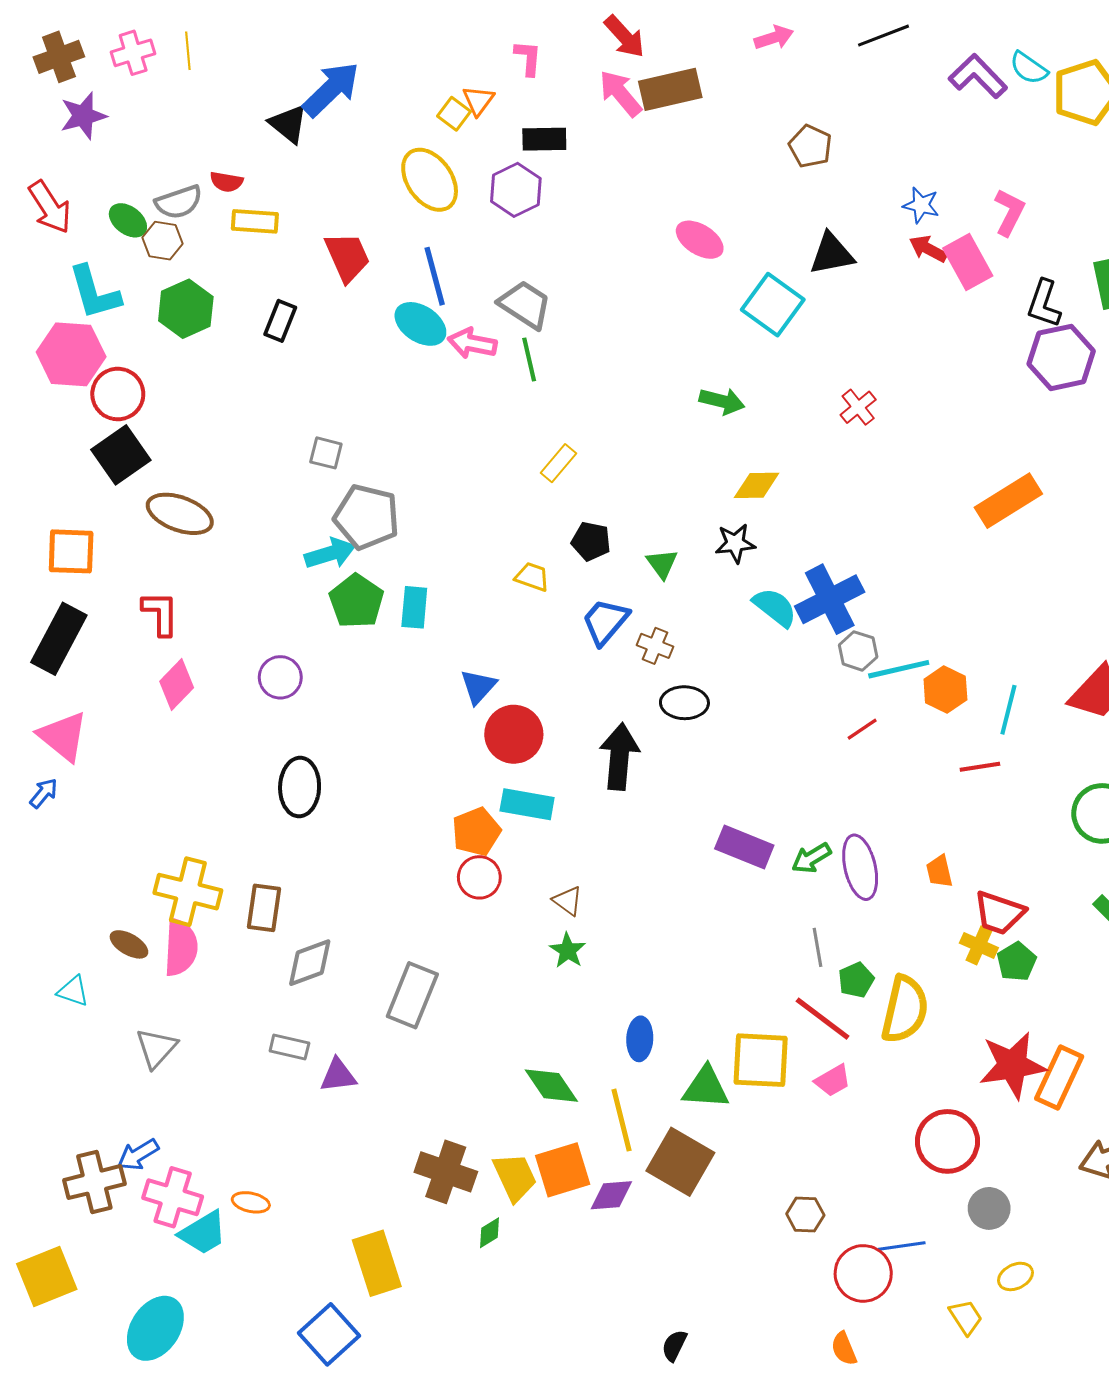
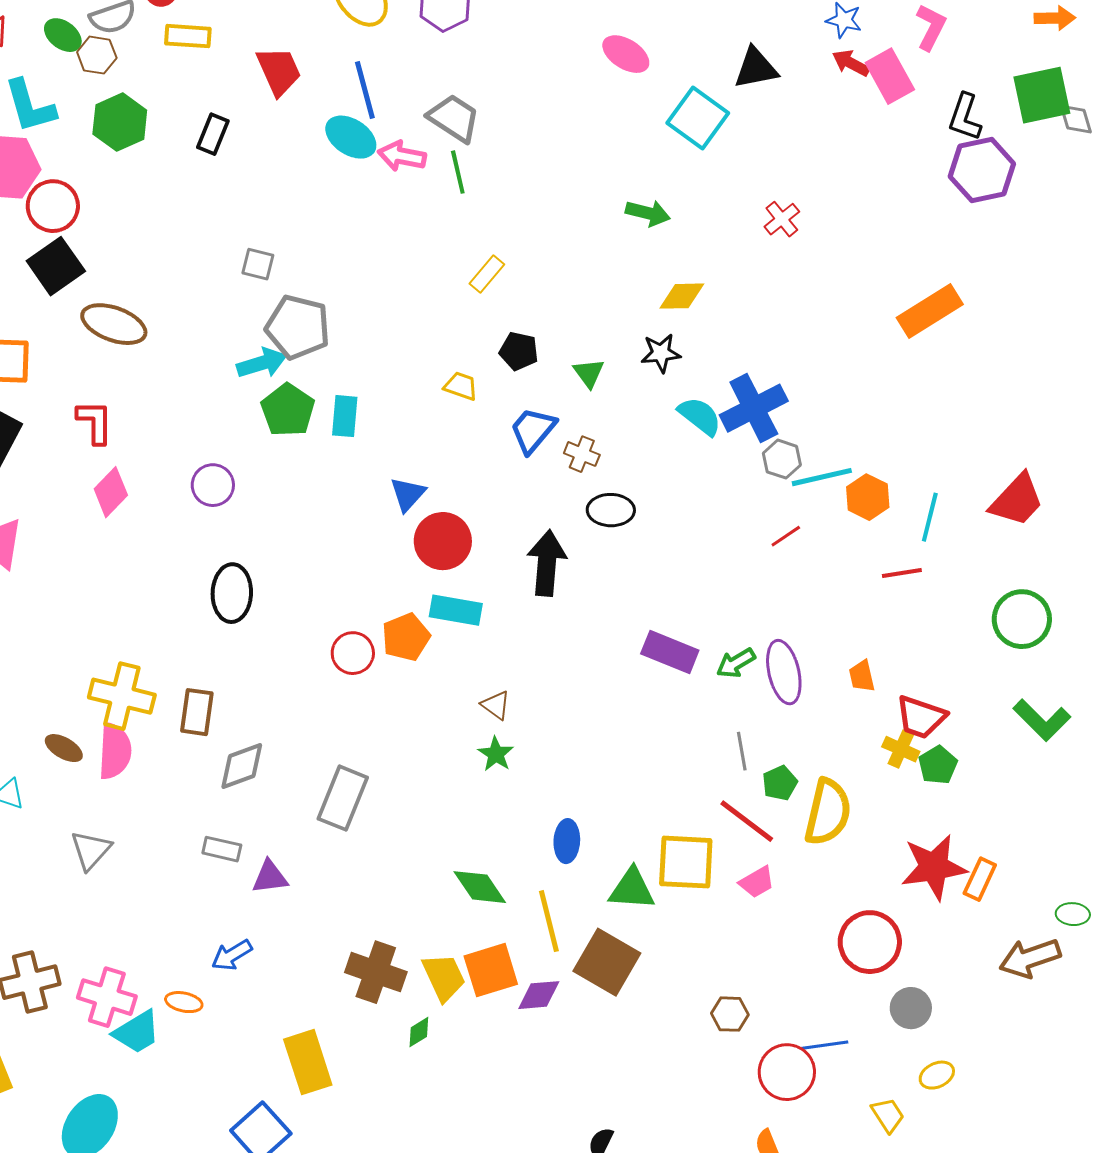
red circle: (479, 877) -> (353, 653), moved
orange rectangle: (1059, 1077) -> (980, 879), size x0.7
blue arrow: (138, 1155) -> (232, 955), moved

